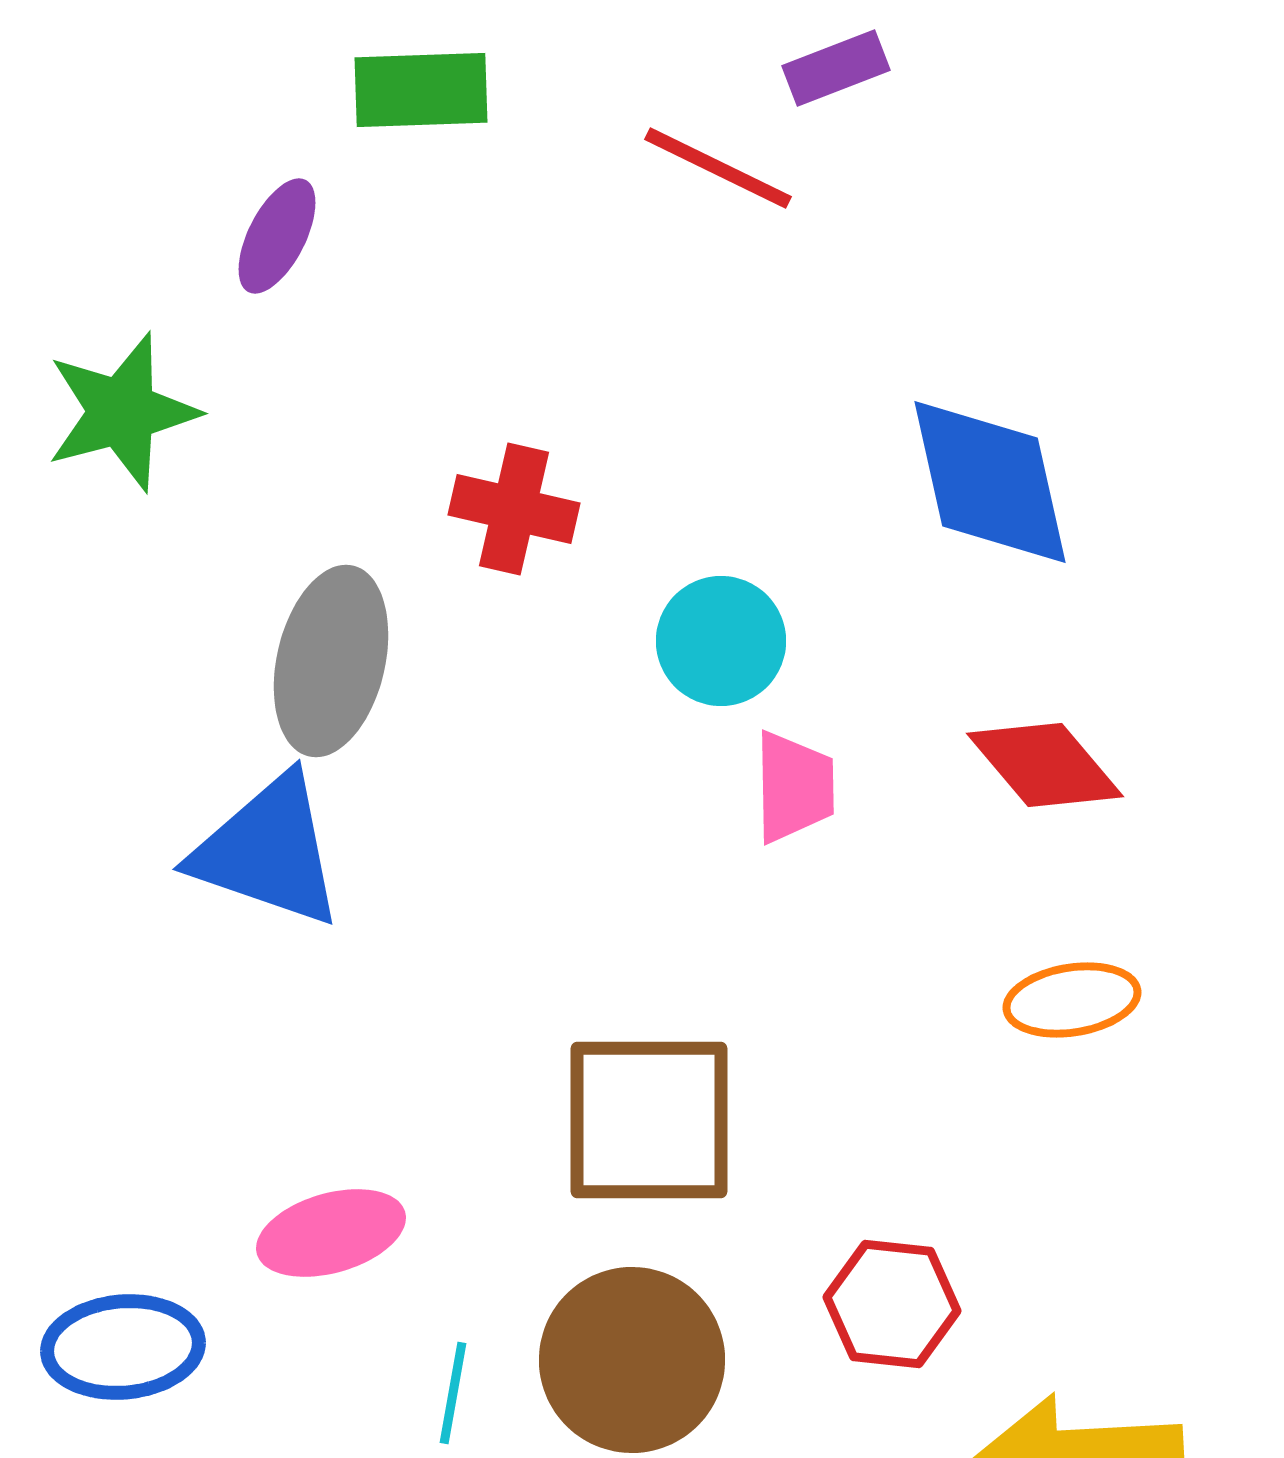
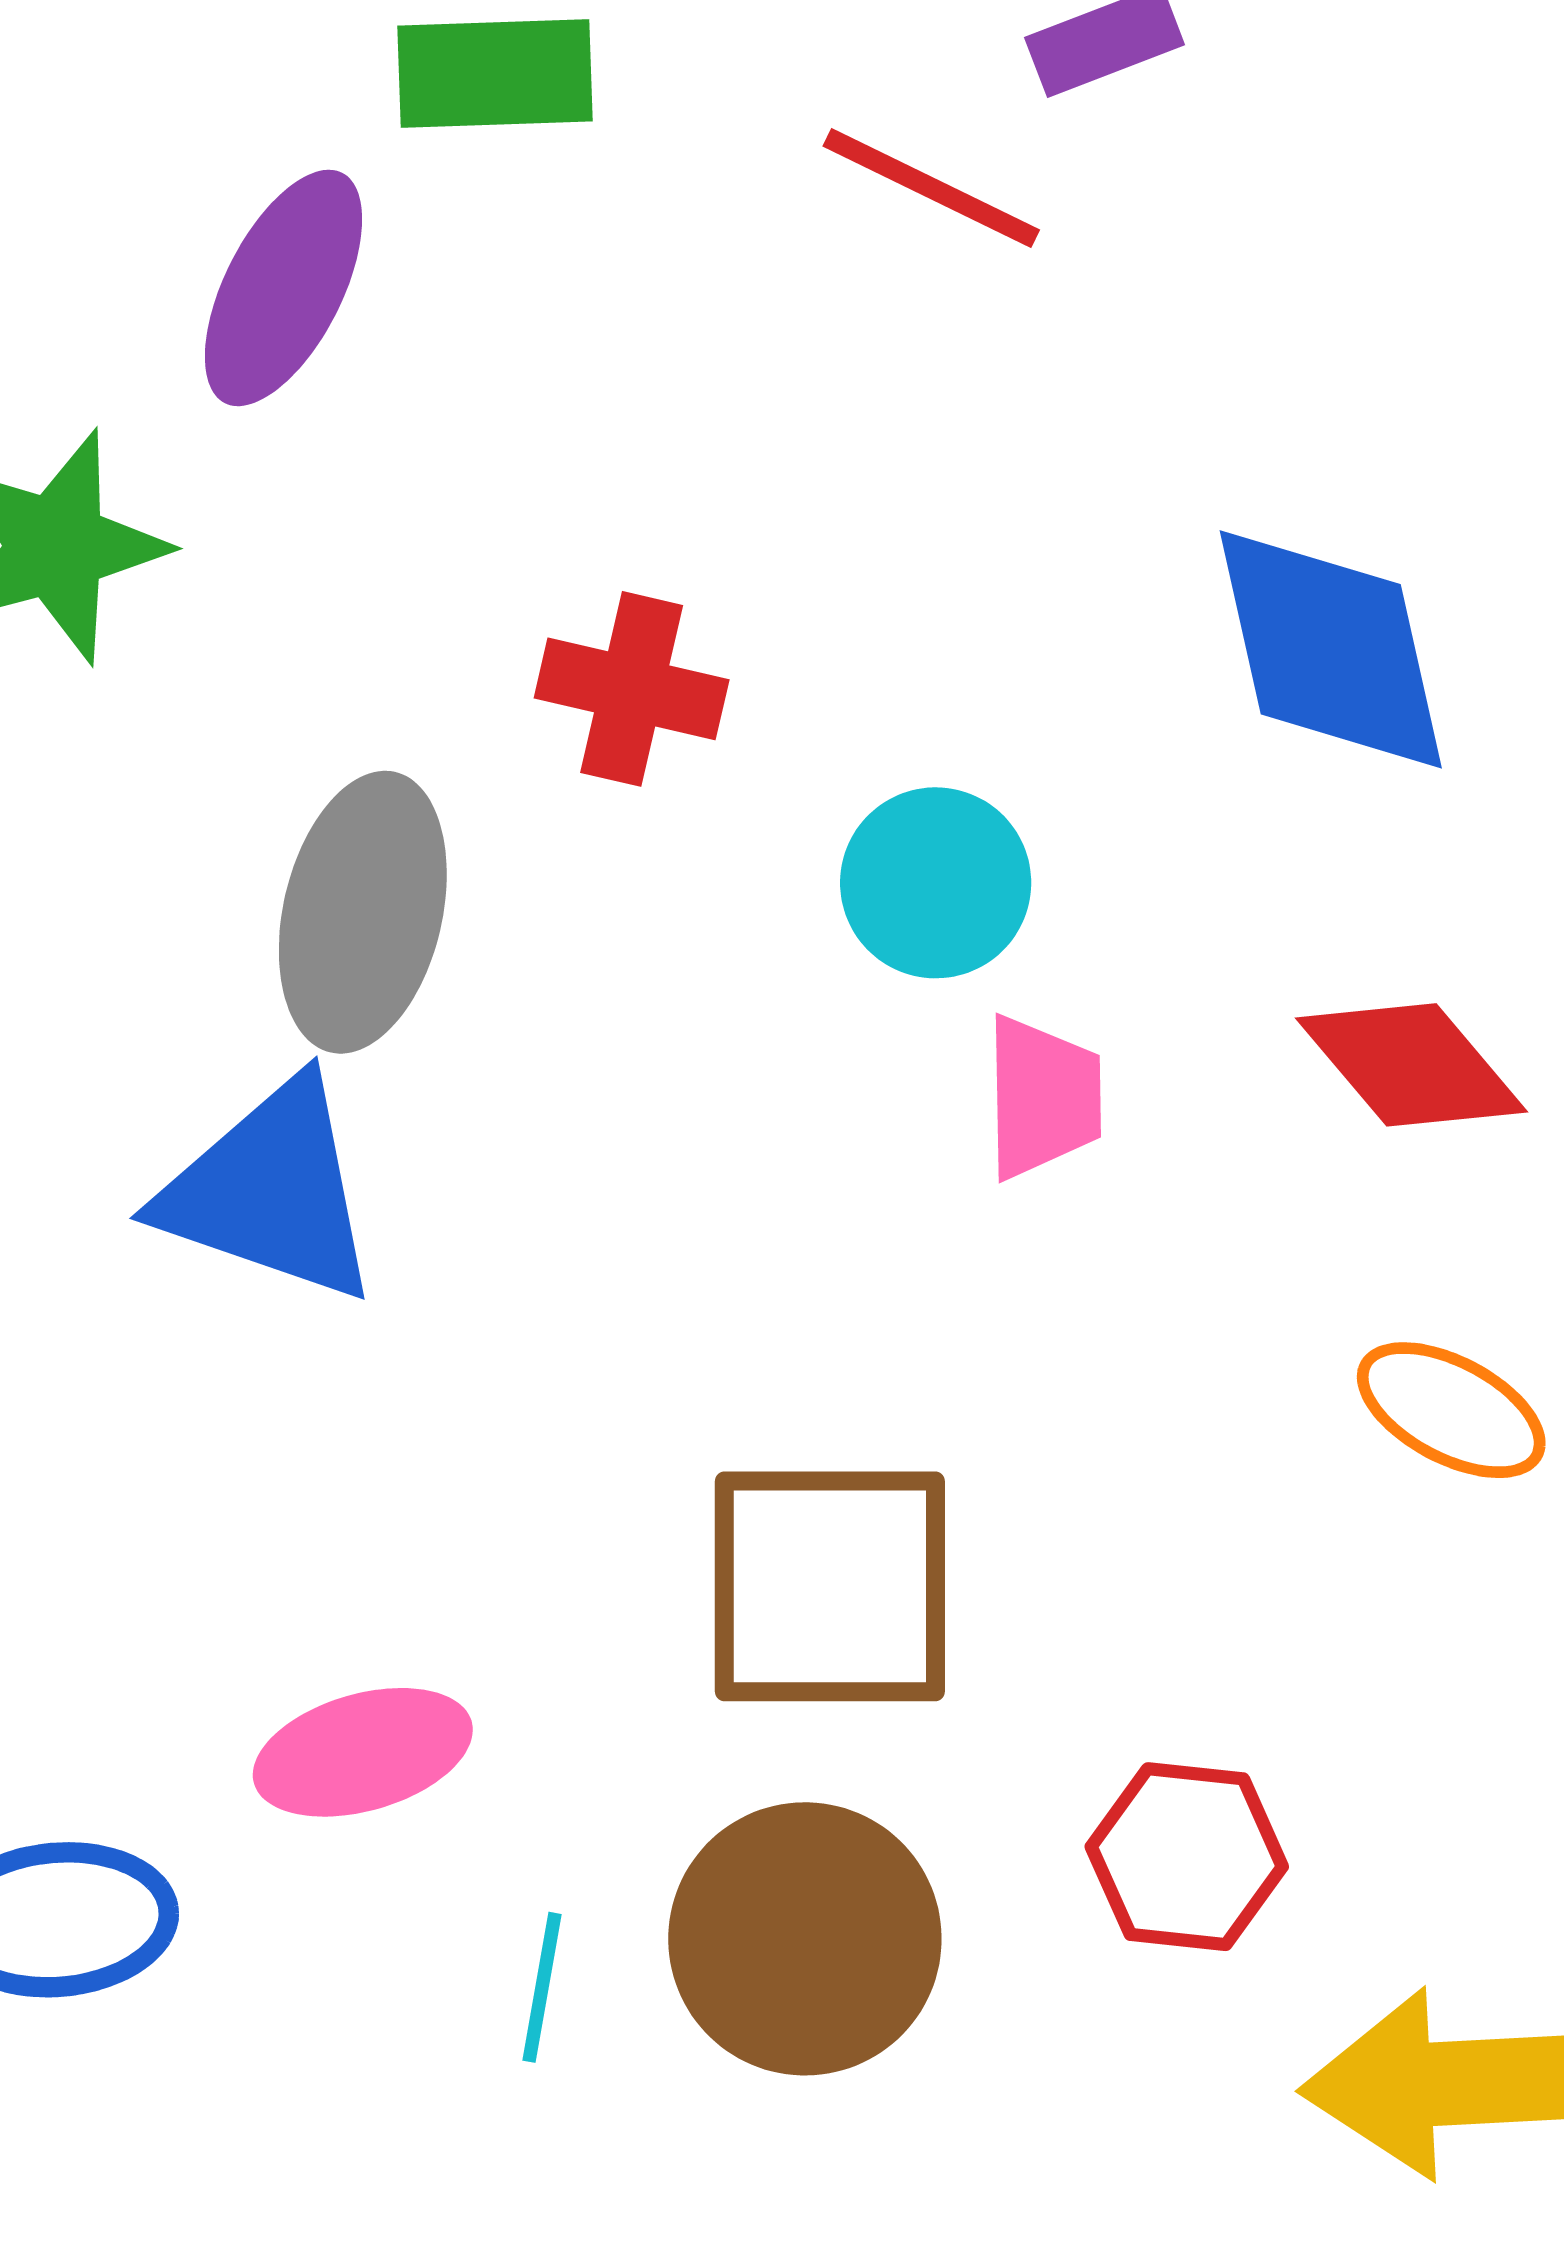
purple ellipse: (277, 236) -> (283, 288), size x1.4
orange ellipse: (1072, 1000) -> (1451, 1410), turned 37

